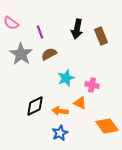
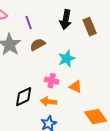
cyan star: (66, 78) -> (67, 59), moved
pink cross: (92, 85) -> (52, 81), moved
orange triangle: (80, 103) -> (76, 87), moved

